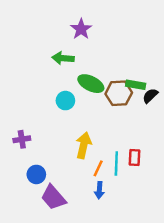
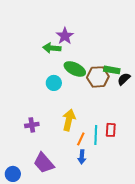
purple star: (81, 29) -> (65, 36), moved
purple cross: (22, 139) -> (32, 125), moved
blue circle: (36, 174) -> (13, 174), moved

